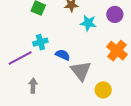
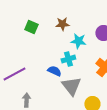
cyan cross: (40, 42) -> (68, 59), moved

